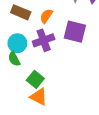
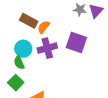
orange semicircle: (46, 16) -> (44, 27), moved
green square: (35, 79) -> (16, 83), moved

